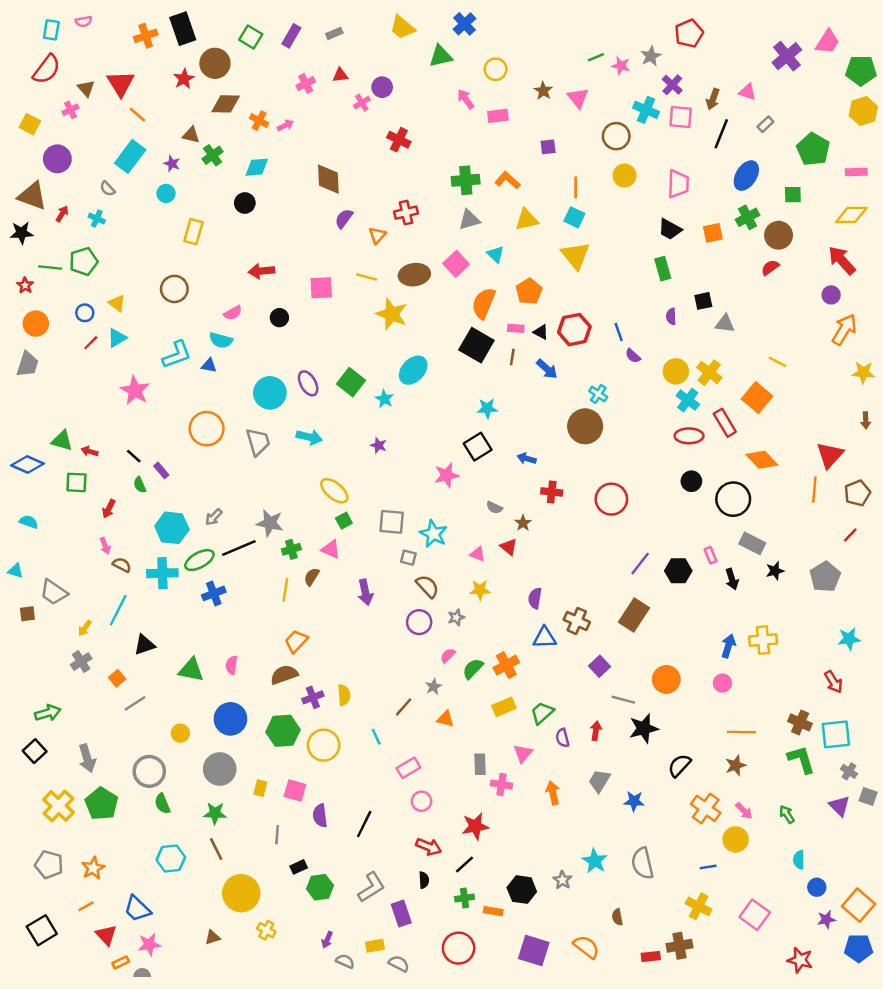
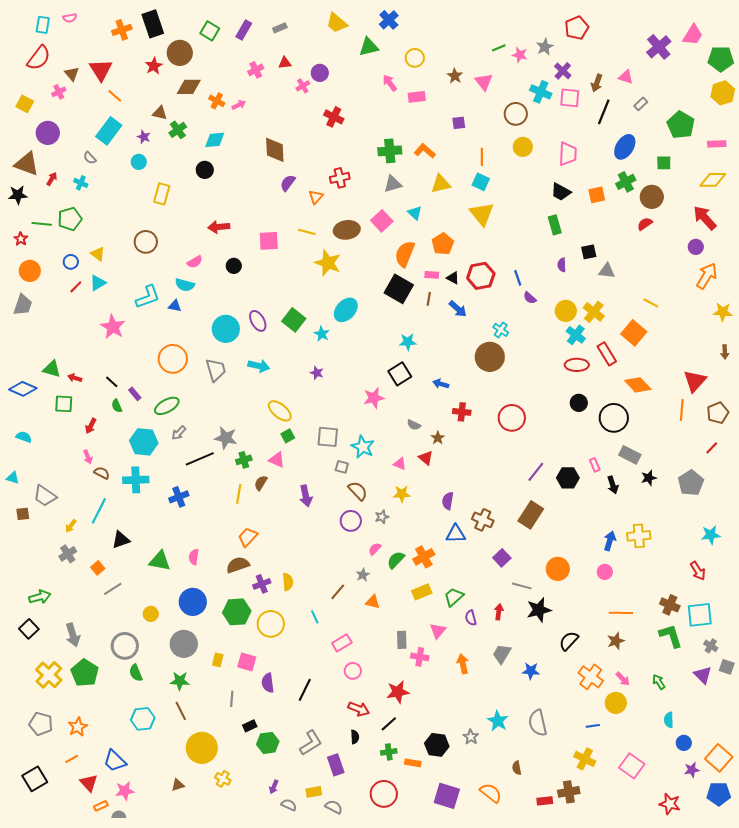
green ellipse: (199, 560) -> (167, 406), moved

